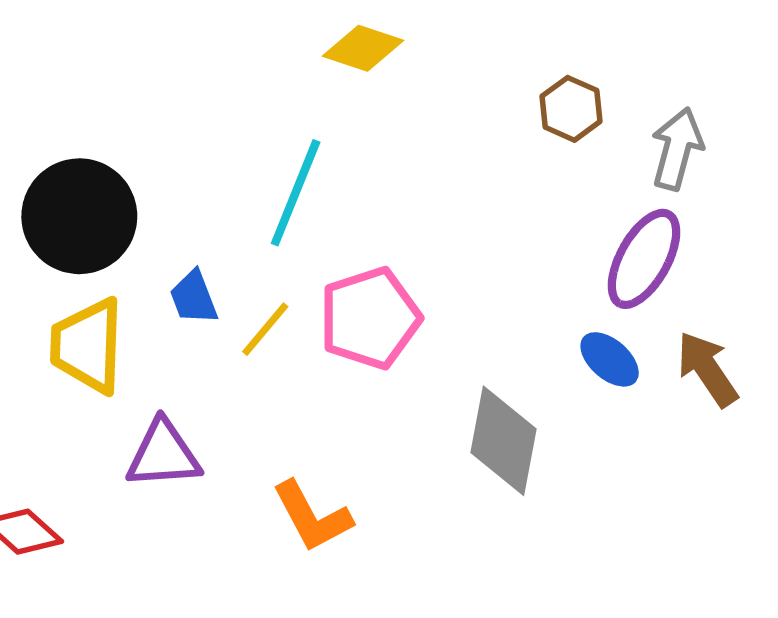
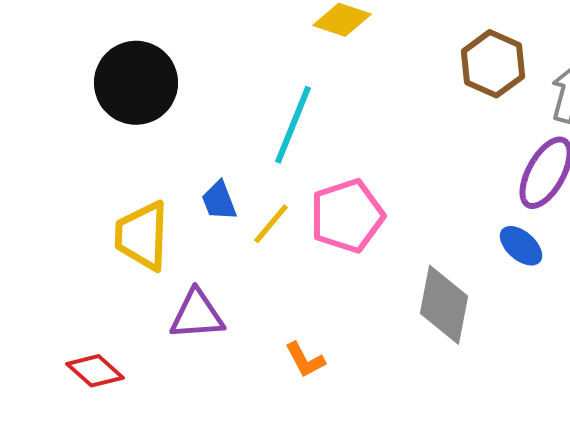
brown hexagon: (571, 109) -> (493, 64), size x1.4
black circle: (79, 216) -> (136, 83), moved
orange L-shape: (312, 516) -> (305, 360), size x0.7

